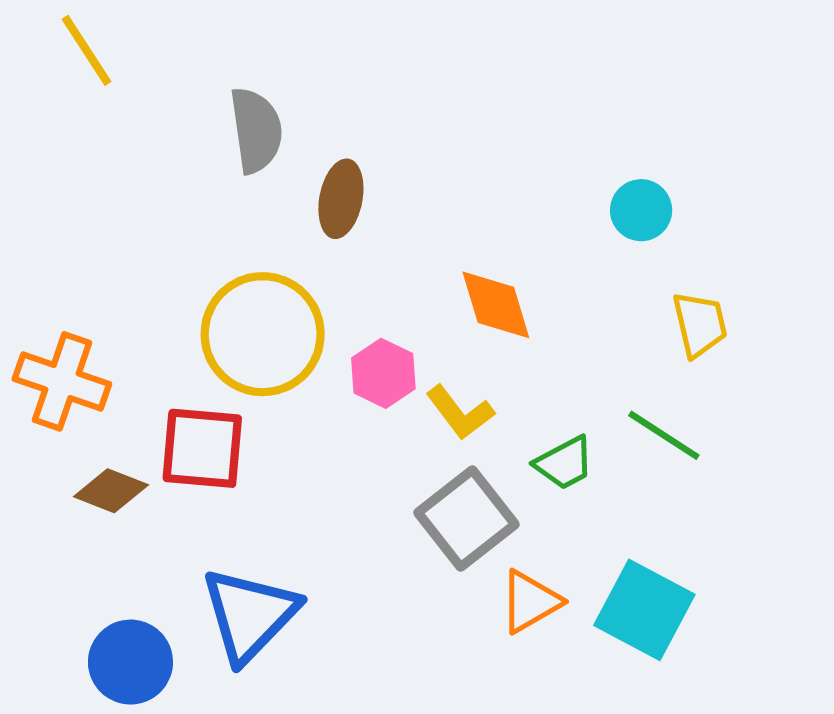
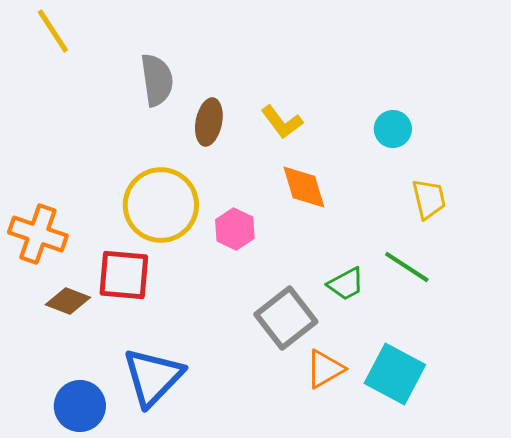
yellow L-shape: (460, 412) -> (282, 122), moved

